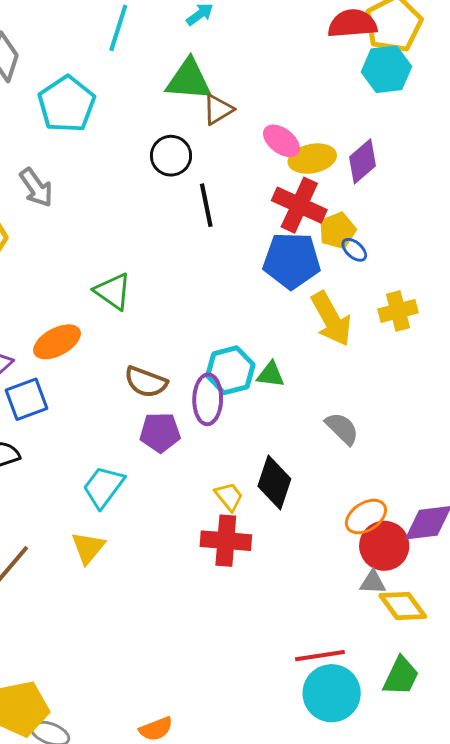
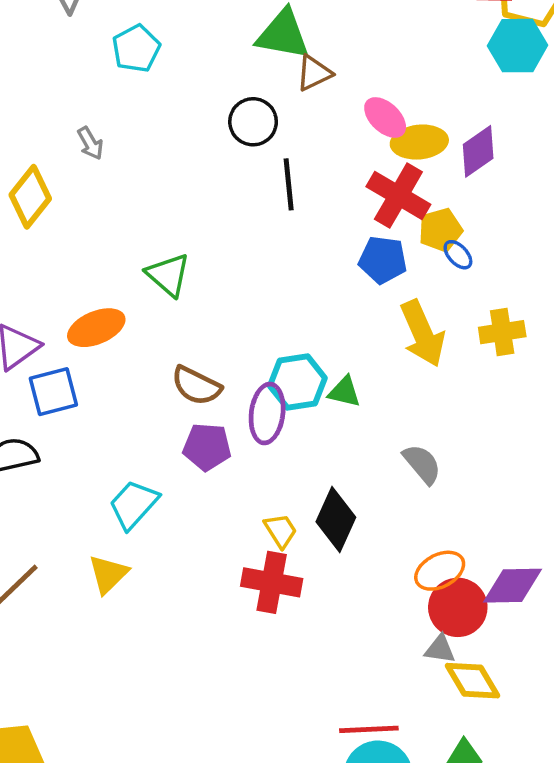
cyan pentagon: (67, 104) -> (136, 49), size x0.7
gray arrow: (36, 188) -> (90, 143), size x0.7
blue pentagon: (292, 261) -> (383, 260), size x0.7

